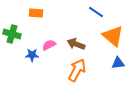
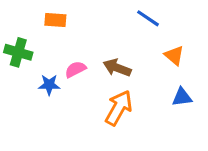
orange triangle: (113, 36) -> (174, 55), size x0.6

